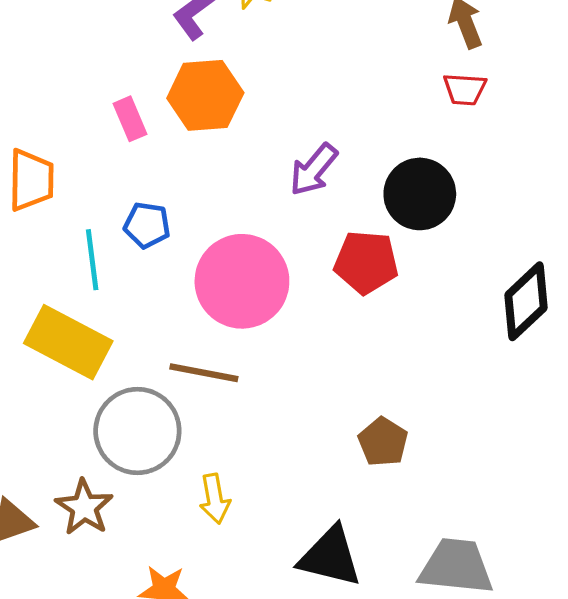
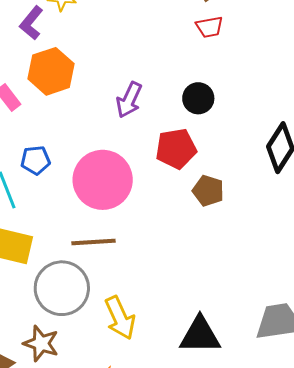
black circle: (420, 194) -> (198, 98), size x0.7
brown pentagon: (383, 442) -> (208, 191), moved
yellow arrow: (215, 499) -> (120, 318), size x1.4

